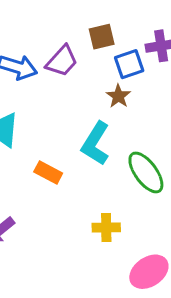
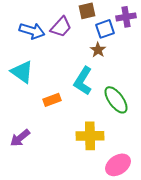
orange rectangle: (48, 172) -> (52, 100), turned -48
yellow cross: (106, 227) -> (90, 136), size x1.5

